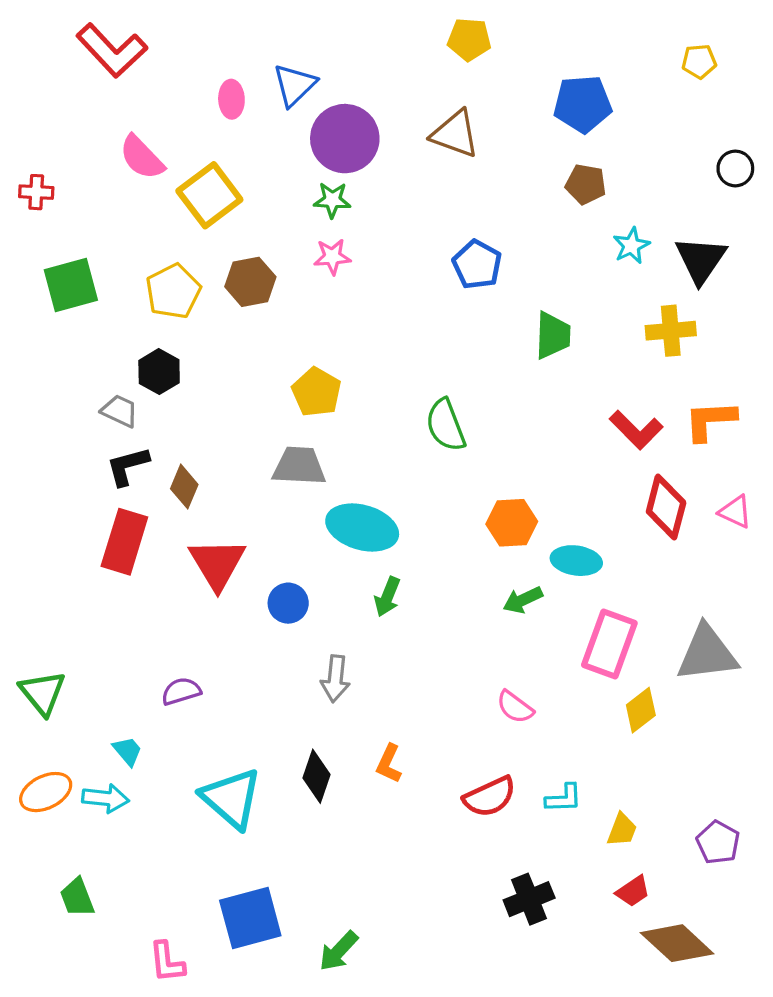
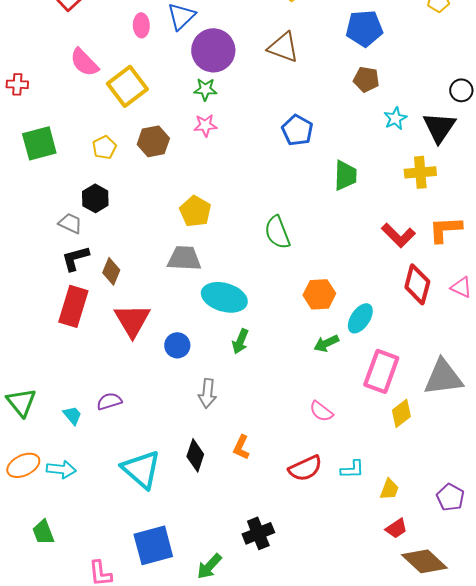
black circle: (735, 168) -> (461, 90), moved
yellow pentagon: (173, 291) -> (104, 147), size x0.7
cyan ellipse: (576, 561) -> (360, 318), turned -64
cyan trapezoid: (128, 751) -> (72, 415), moved
black cross: (529, 899) -> (258, 533), moved

